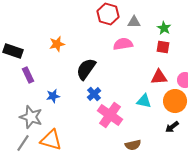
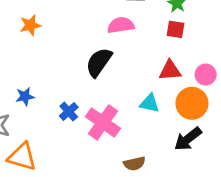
black semicircle: (86, 69) -> (99, 62), moved
blue cross: (94, 94) -> (69, 112), moved
black arrow: (172, 127) -> (188, 139), size x1.5

